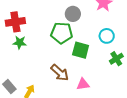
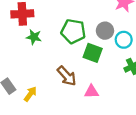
gray circle: (73, 14) -> (105, 31), moved
green star: (20, 42) -> (34, 37), moved

